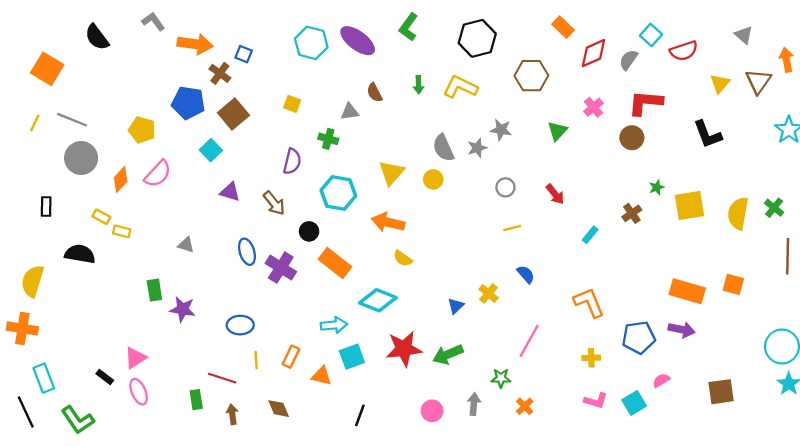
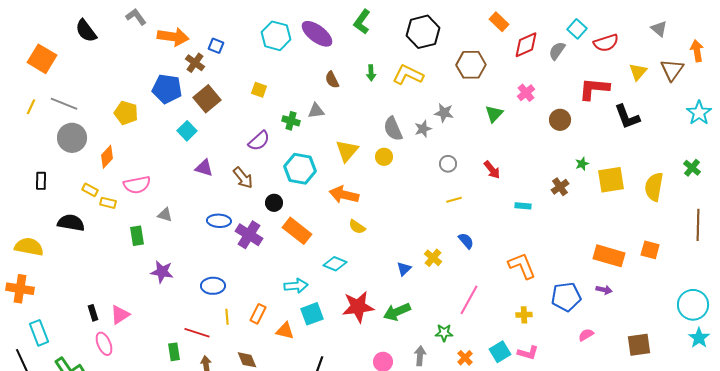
red L-shape: (645, 103) -> (594, 89), moved
gray triangle: (350, 112) -> (316, 111), moved
purple semicircle: (292, 161) -> (259, 141), turned 35
pink semicircle: (158, 174) -> (137, 185), moved, turned 36
green cross: (774, 208) -> (692, 168), moved
cyan rectangle: (590, 235) -> (523, 206), turned 56
blue ellipse: (247, 252) -> (219, 221), turned -70
yellow semicircle: (33, 281) -> (29, 247), turned 84
green rectangle: (154, 290) -> (137, 236), moved
cyan diamond: (378, 300) -> (335, 264), size x0.7
purple arrow: (682, 330) -> (604, 290), size x0.7
black rectangle: (105, 377) -> (93, 313), moved, turned 35
pink ellipse: (139, 392) -> (104, 344), moved
cyan square: (634, 403) -> (500, 352), moved

